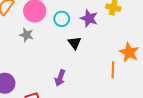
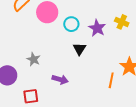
gray star: (26, 35) -> (34, 59), moved
purple arrow: (60, 78) -> (60, 79), turned -105

